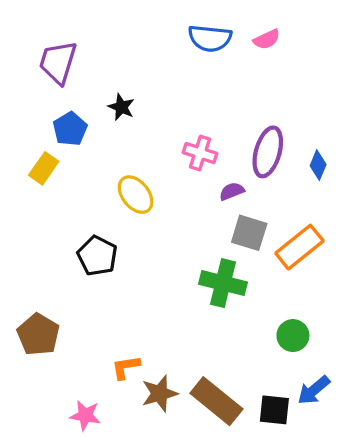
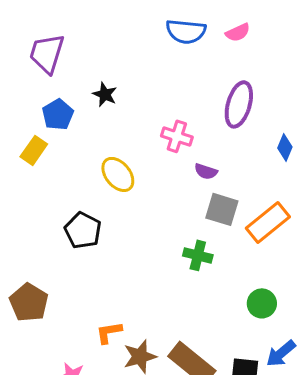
purple ellipse: (268, 152) -> (239, 104), moved
purple semicircle: (232, 191) -> (206, 171), turned -140
green cross: (223, 283) -> (198, 255), size x0.7

